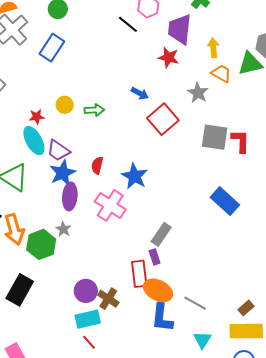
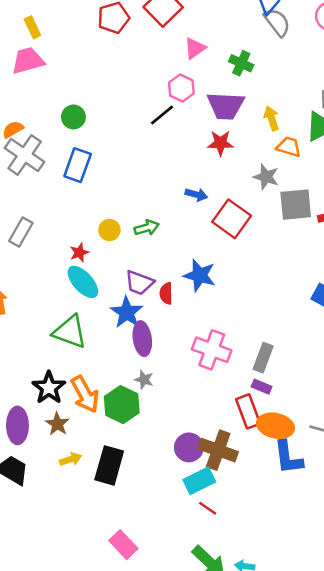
black line: (128, 24) -> (162, 115), turned -65
purple trapezoid: (180, 29) -> (226, 106), turned -80
gray square: (215, 137) -> (296, 205), moved
purple trapezoid: (58, 150) -> (139, 283), moved
blue star: (135, 176) -> (200, 275), moved
pink cross: (110, 205) -> (212, 350), moved
purple rectangle: (155, 257) -> (262, 387), turned -35
brown cross: (108, 299) -> (218, 450), size x1.4

